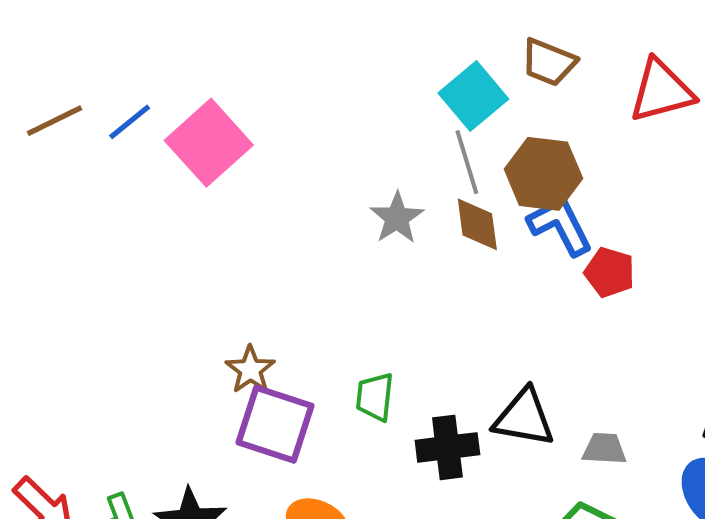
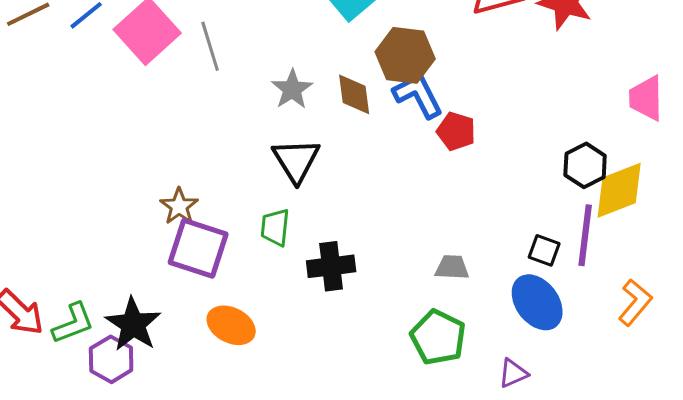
gray line: (467, 162) -> (210, 46), moved
black triangle: (524, 418) -> (296, 160), moved, turned 48

